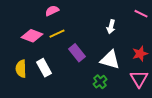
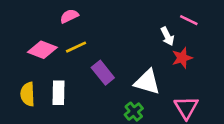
white arrow: (111, 27) -> (167, 36), moved, turned -40
red star: (140, 54) -> (182, 58), moved
white rectangle: (44, 68) -> (58, 93), turned 30

